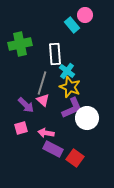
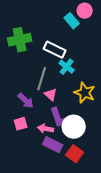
white rectangle: (55, 54) -> (55, 50), turned -60
yellow star: (70, 87) -> (85, 93), moved
pink triangle: (43, 100) -> (51, 95), moved
purple L-shape: (72, 108) -> (60, 118), moved, turned 95
white circle: (87, 118) -> (74, 127), moved

